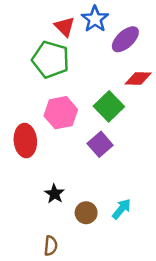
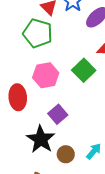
purple square: (100, 144) -> (58, 114), moved
black star: (54, 194) -> (41, 139), size x1.8

